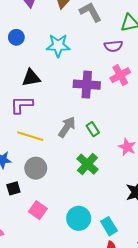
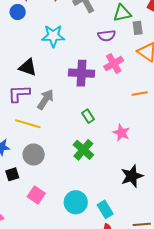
blue circle: (16, 37) -> (18, 12), moved
black triangle: (31, 78) -> (28, 67), turned 30
gray arrow: (67, 127) -> (45, 99), moved

